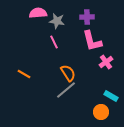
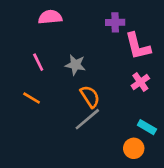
gray star: (57, 21) -> (75, 65), moved
pink L-shape: (92, 41) -> (138, 46), moved
pink line: (54, 42) -> (38, 62), moved

